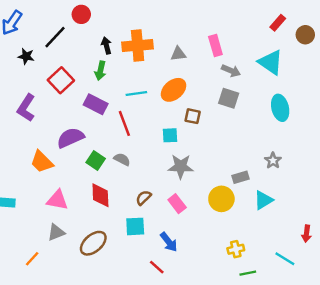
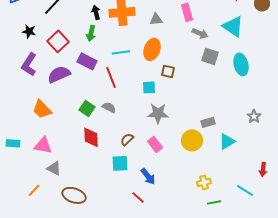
black star: (26, 56) -> (29, 31), moved
orange ellipse: (174, 90) -> (152, 49), turned -30
gray square: (229, 98) -> (210, 56), moved
purple semicircle: (70, 138) -> (59, 74), moved
gray star: (273, 161) -> (254, 116), moved
pink triangle: (57, 200) -> (43, 145), moved
gray triangle: (56, 232) -> (54, 168), turned 49
brown ellipse: (93, 243) -> (74, 195), moved, turned 60

